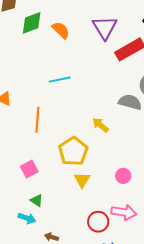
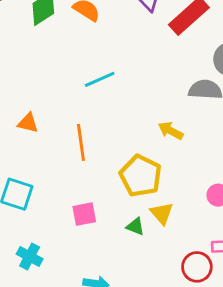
pink square: (29, 169) -> (84, 214), turned 30
green triangle: (37, 200) -> (135, 226), moved

